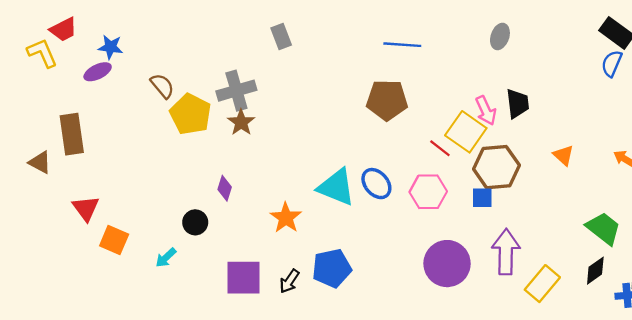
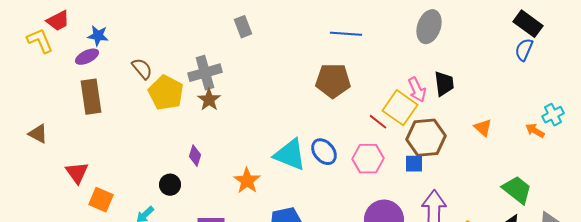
gray ellipse: (500, 36) -> (429, 27), size x1.5
brown rectangle: (72, 134) -> (91, 97), moved

